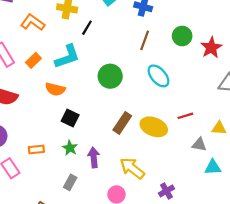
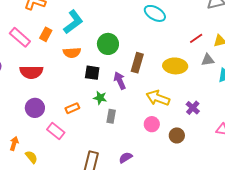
green circle: (110, 76) -> (108, 44), moved
red line: (185, 116) -> (196, 38), moved
yellow ellipse: (154, 127) -> (175, 66), moved
purple arrow: (94, 157) -> (120, 81), moved
gray rectangle: (70, 182) -> (111, 116), moved

